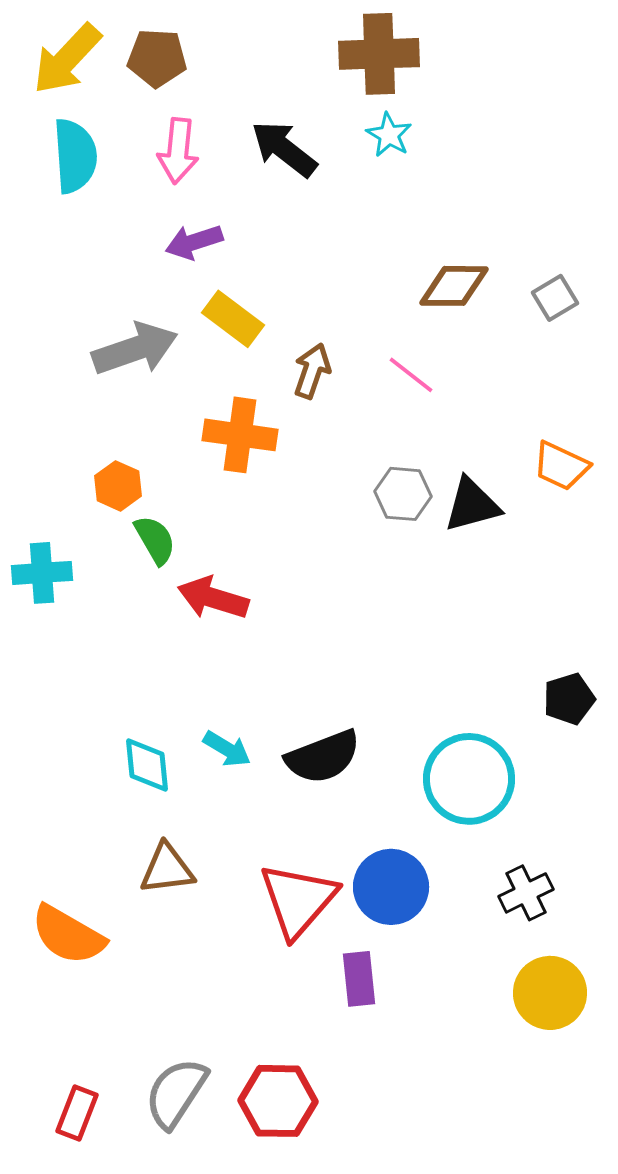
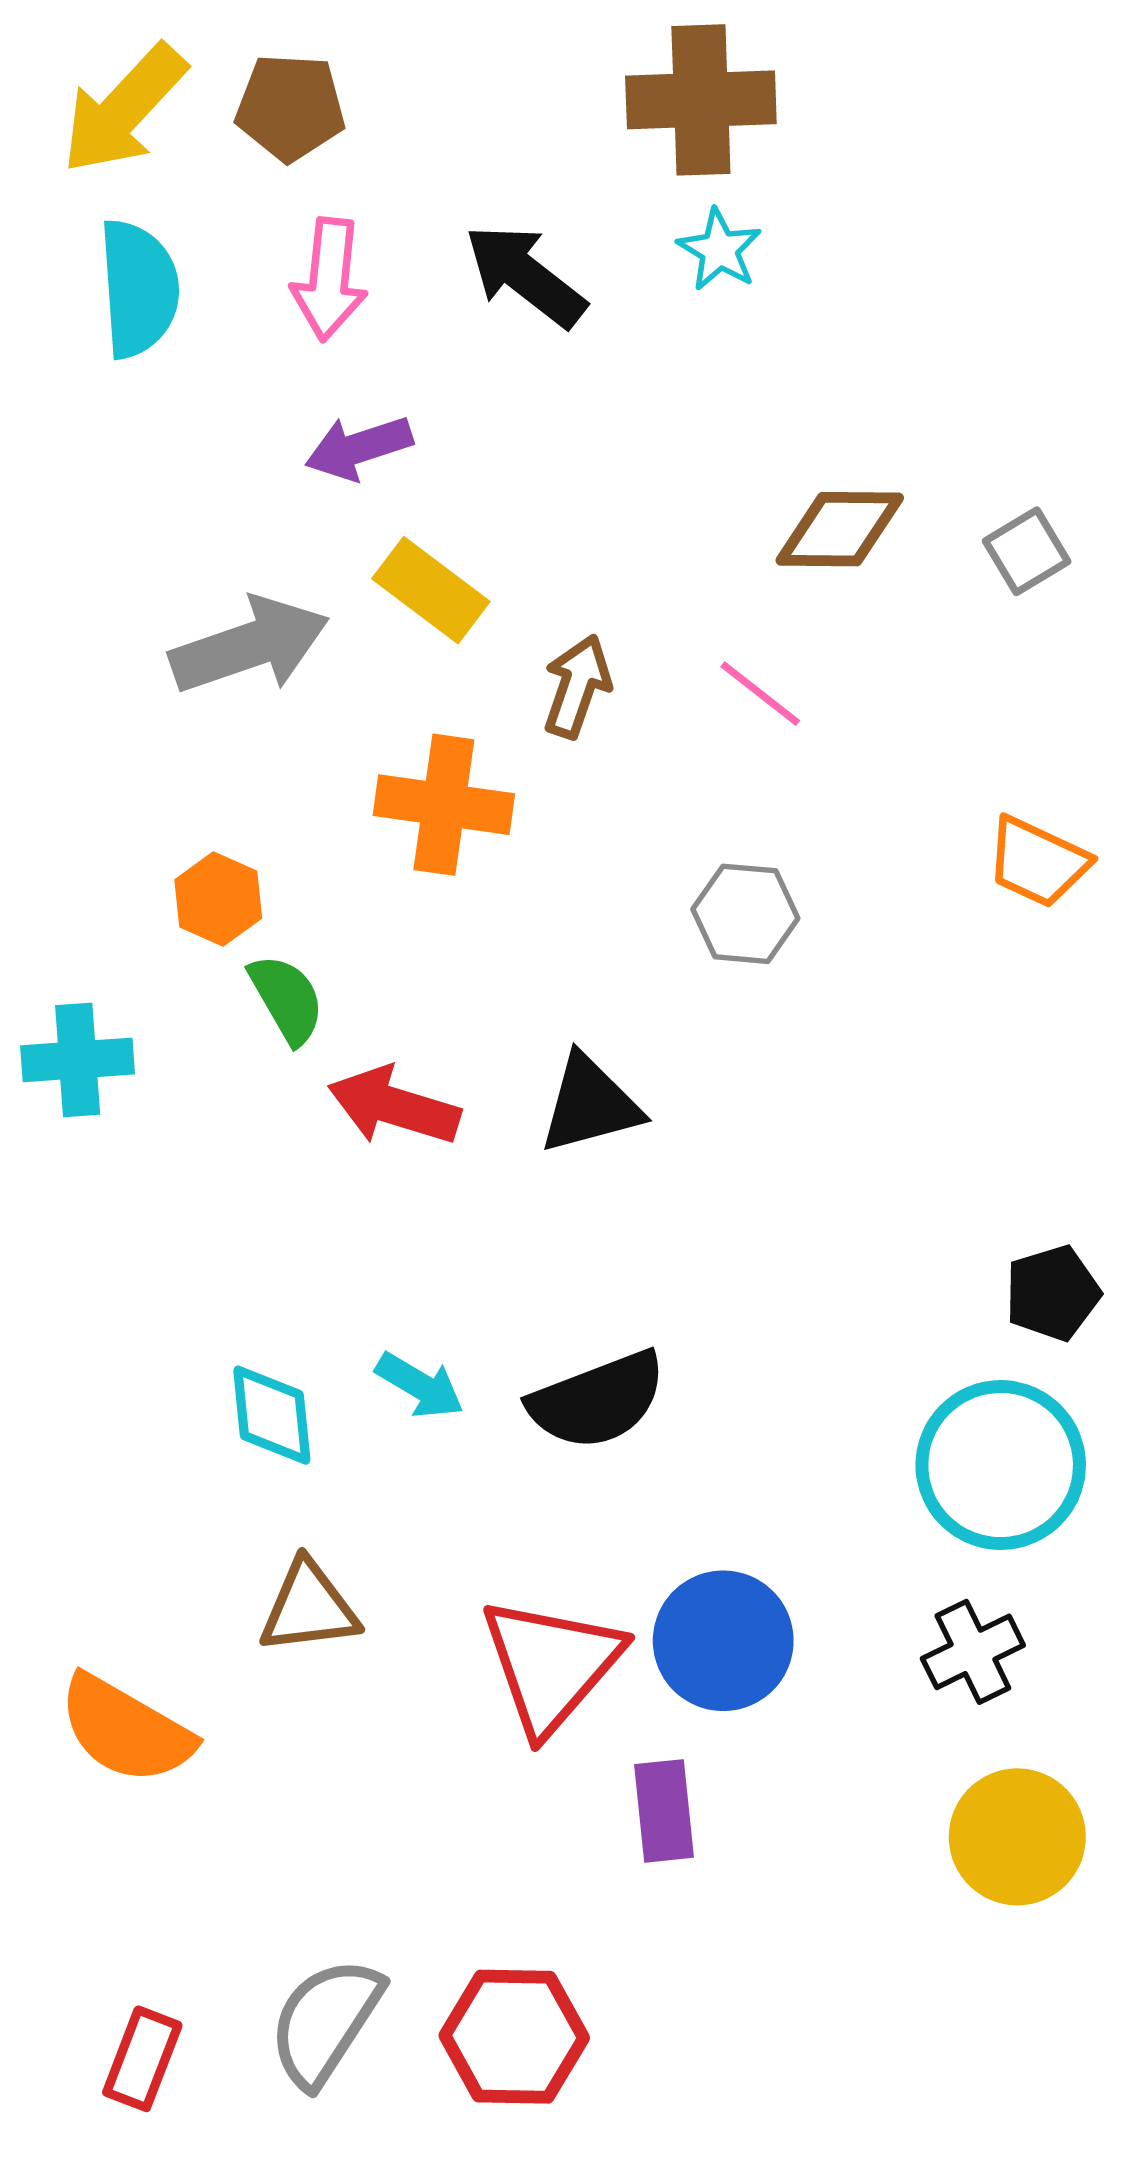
black triangle: (472, 505) -> (590, 1104), moved
cyan circle: (469, 779) -> (1001, 1465), moved

